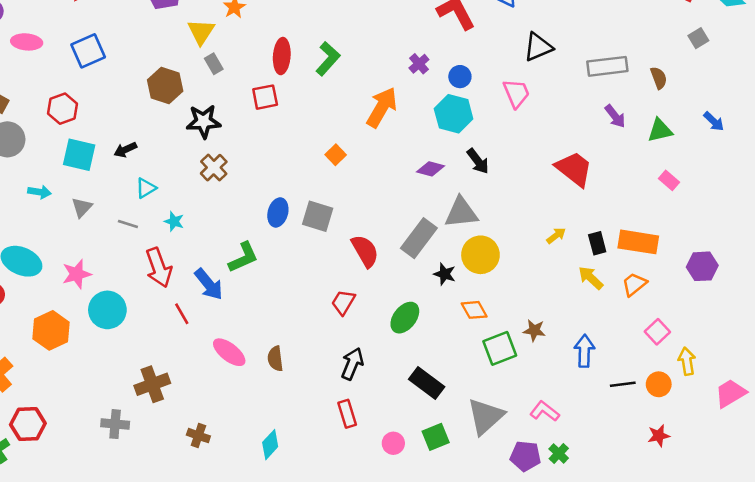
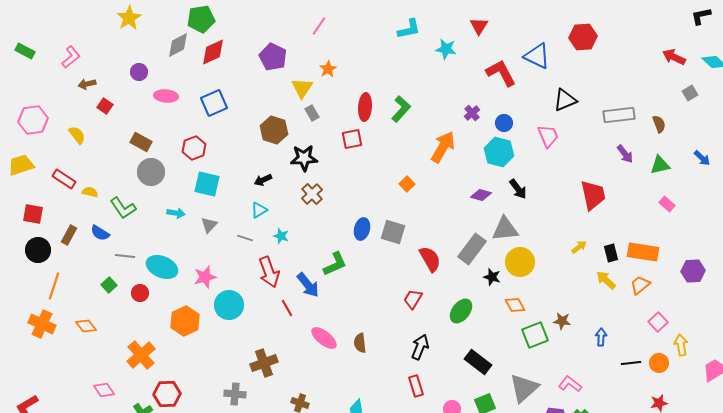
black arrow: (125, 150) -> (263, 180), moved
red trapezoid: (574, 169) -> (593, 195), turned 40
blue arrow: (584, 351) -> (601, 337), size x0.7

